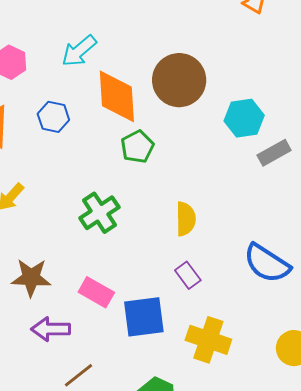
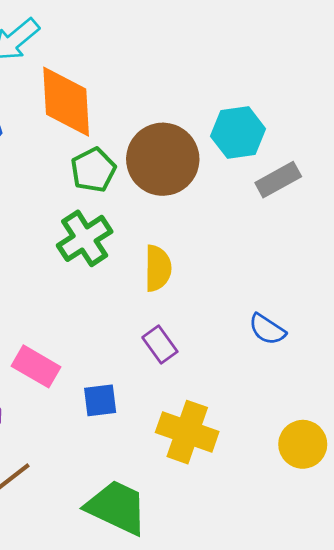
brown circle: (179, 80) -> (163, 159), moved
green cross: (99, 213) -> (85, 238), moved
blue semicircle: (267, 263) -> (267, 329), size x0.6
blue square: (144, 317) -> (100, 400), size x0.6

